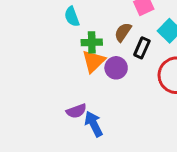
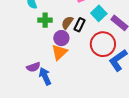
brown semicircle: (123, 32) -> (67, 23), moved
orange triangle: (94, 61) -> (59, 52), moved

